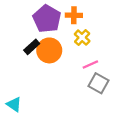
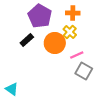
orange cross: (74, 15) -> (73, 13), moved
orange circle: (49, 50) -> (55, 43), moved

